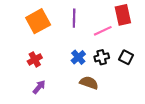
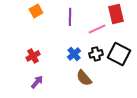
orange square: (38, 21) -> (36, 11), moved, size x0.6
black square: (126, 57) -> (119, 54), size x1.6
brown semicircle: (89, 83) -> (84, 78), turned -150

